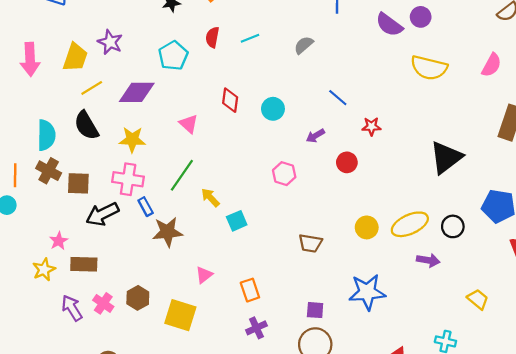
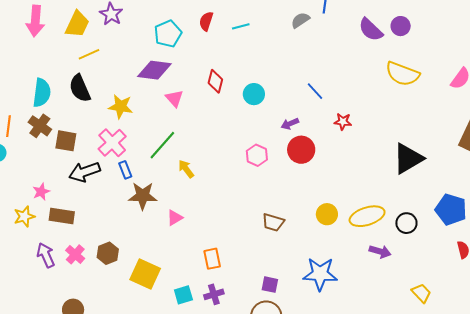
gray semicircle: (304, 45) -> (300, 20), moved
purple diamond: (137, 92) -> (154, 70), moved
red circle: (347, 162) -> (301, 150), moved, size x1.4
pink cross: (128, 179) -> (112, 143), turned 32
cyan square: (237, 221) -> (183, 295), moved
pink triangle: (204, 275) -> (175, 218), moved

